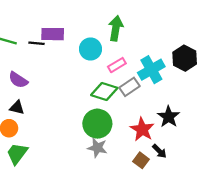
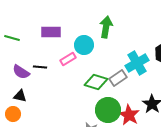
black line: (37, 43) -> (40, 67), moved
pink rectangle: (117, 65) -> (68, 59), moved
green circle: (97, 124) -> (108, 110), moved

